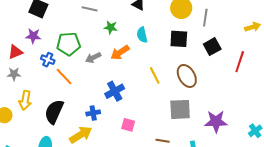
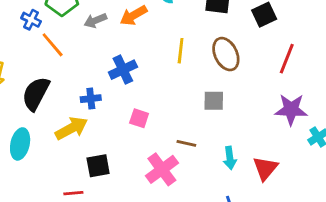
red line: (240, 62) -> (287, 59), moved
yellow line: (155, 75) -> (181, 51), turned 30
gray square: (180, 109) -> (214, 101), size x0.7
purple star: (216, 121) -> (291, 110), moved

